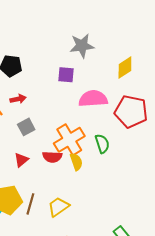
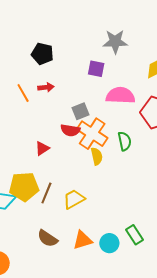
gray square: (26, 127) -> (80, 111), moved
orange cross: (69, 140) -> (92, 134), turned -32
red semicircle: (52, 157) -> (70, 130), moved

